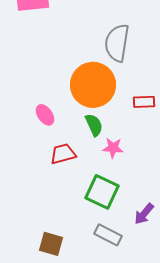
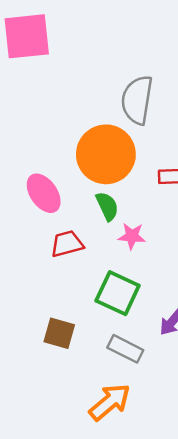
pink ellipse: (45, 115) -> (44, 193), size x1.4
brown square: (51, 244) -> (59, 333), moved

